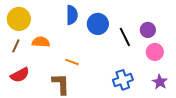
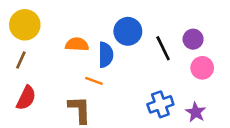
blue semicircle: (72, 15) -> (106, 55), moved
orange semicircle: (41, 42) -> (77, 44), moved
red semicircle: (20, 75) -> (26, 98), turned -36
purple star: (160, 82) -> (196, 112), moved

